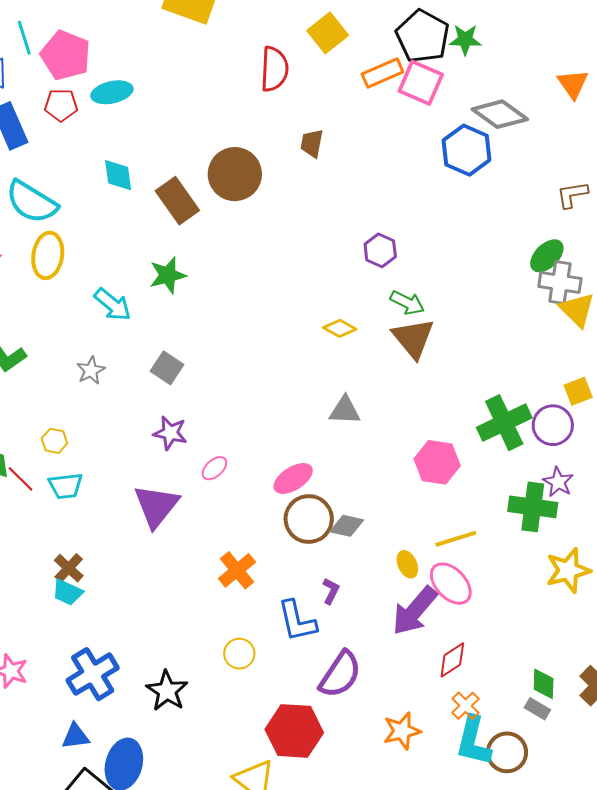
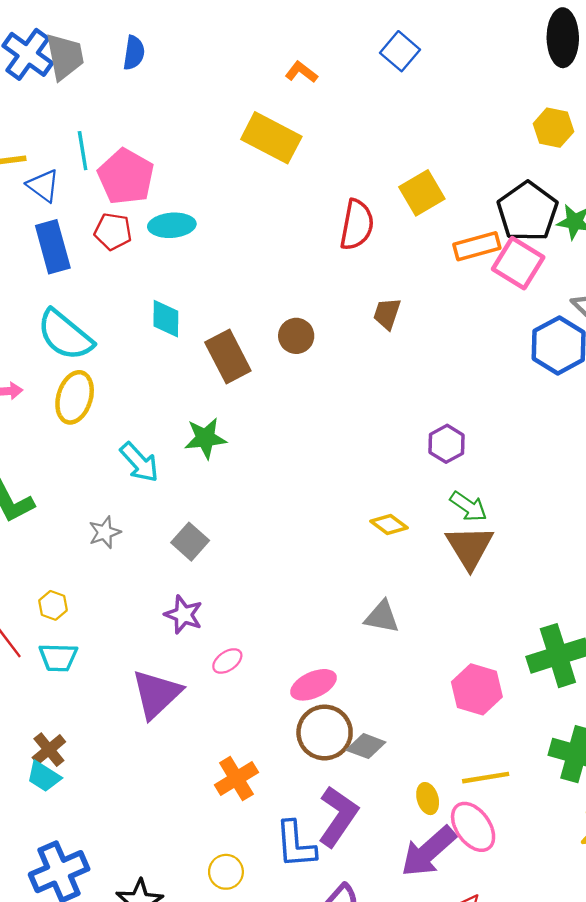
brown circle: (235, 174) -> (296, 336), size x0.6
purple L-shape: (331, 591) -> (338, 816), size x2.0

